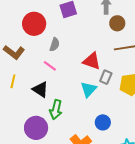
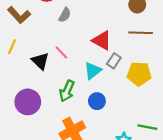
pink line: (50, 66) -> (61, 52), moved
green arrow: (56, 110) -> (67, 91), moved
blue circle: (103, 122) -> (97, 101), moved

